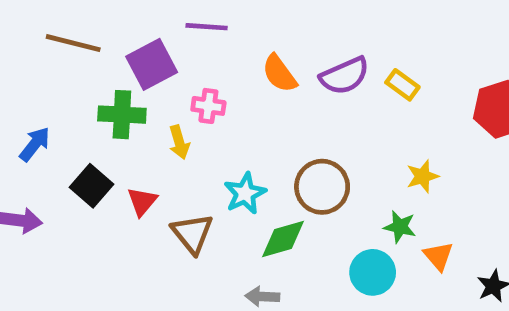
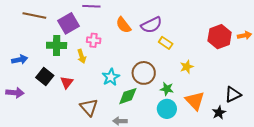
yellow rectangle: (402, 85) -> (166, 43), moved
blue arrow: (35, 144) -> (20, 60), turned 42
green star: (400, 227) -> (167, 89), moved
brown triangle: (192, 233) -> (89, 107), moved
orange triangle: (438, 256) -> (195, 101), size x1.5

